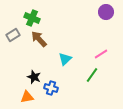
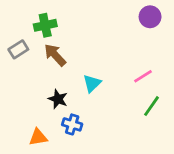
green cross: (32, 18) -> (45, 25), turned -35
green line: (92, 75) -> (151, 106), moved
black star: (34, 77) -> (58, 99), moved

